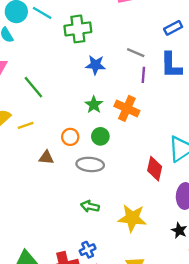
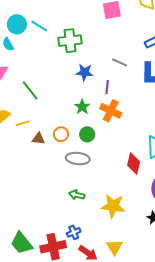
purple line: (143, 75) -> (107, 87), moved
brown triangle: (46, 158) -> (38, 139), moved

